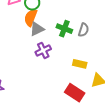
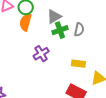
gray triangle: (37, 29) -> (54, 17), moved
green cross: (64, 29) -> (60, 30), turned -35

